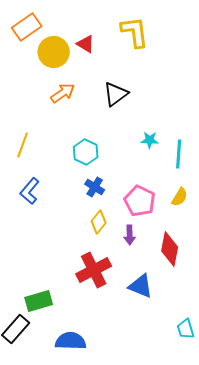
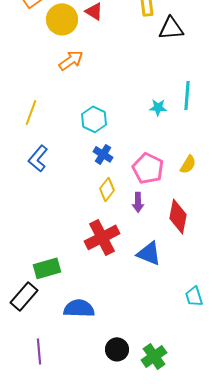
black triangle: (116, 94) -> (171, 28), moved, turned 32
cyan line: (179, 154) -> (187, 95), moved

